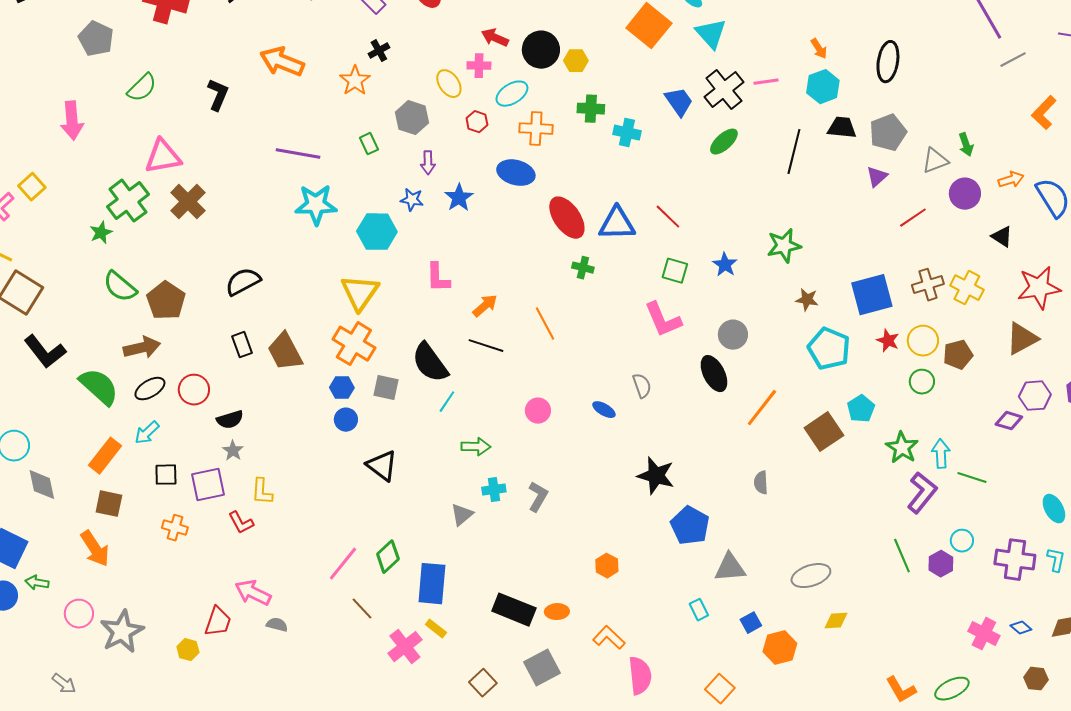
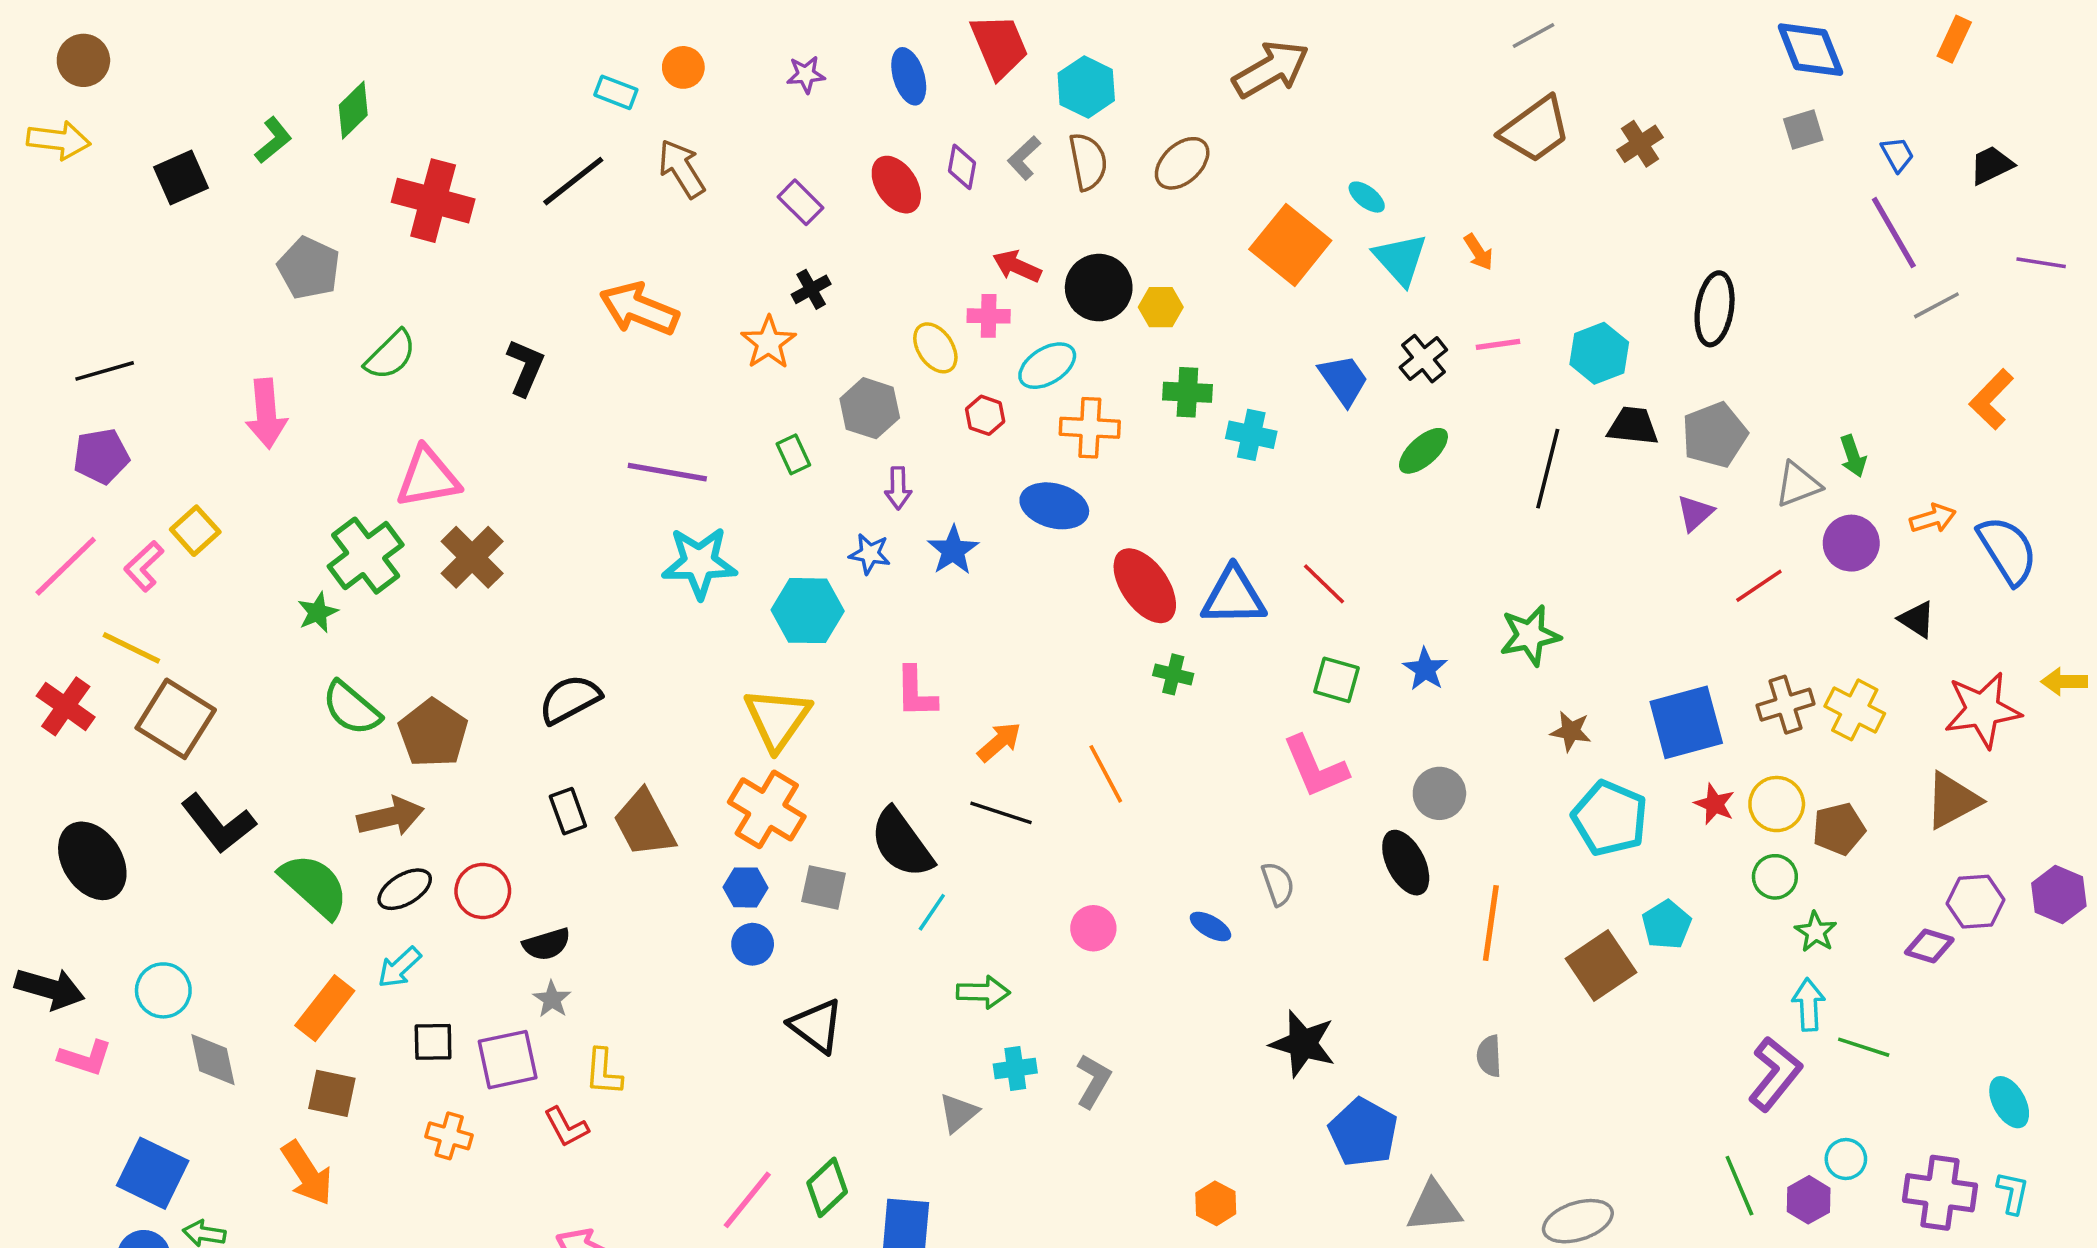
orange arrow: (819, 49) -> (1478, 252), moved
black cross: (724, 90) -> (1423, 359), size x0.7
orange line: (762, 408) -> (1491, 923), turned -30
green star: (902, 448) -> (1816, 932), moved, size x0.7

